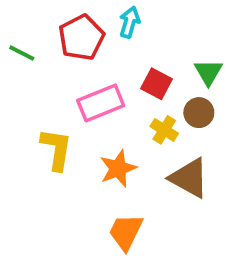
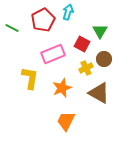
green triangle: (208, 72) -> (100, 31), moved
yellow cross: (164, 130) -> (86, 68), turned 32

